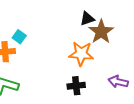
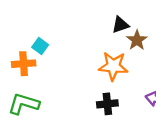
brown star: (101, 32) -> (137, 40), size x0.7

